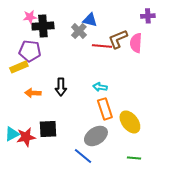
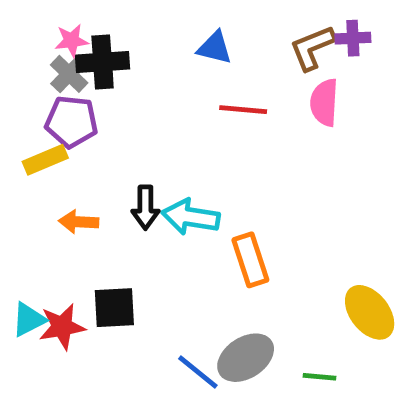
gray cross: (79, 31) -> (69, 74), moved
brown L-shape: (118, 39) -> (312, 48), moved
cyan arrow: (100, 87) -> (191, 217), moved, size x1.6
yellow ellipse: (130, 122) -> (370, 312), moved
gray ellipse: (96, 136) -> (246, 358), moved

